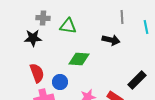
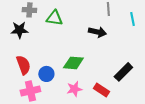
green diamond: (79, 59) -> (73, 63), moved

